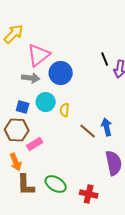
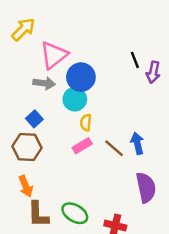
cyan circle: (46, 102) -> (75, 99), moved
blue square: (23, 107) -> (34, 119), turned 32
pink rectangle: (35, 144) -> (82, 146), moved

